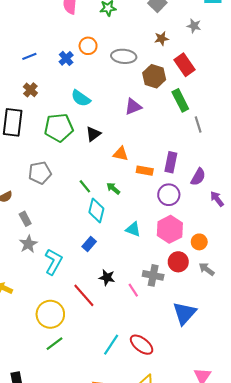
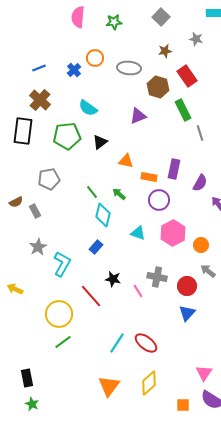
brown cross: (30, 90) -> (40, 100), size x1.5
purple circle: (169, 195) -> (159, 200), moved
gray rectangle: (25, 219) -> (35, 211), moved
red circle: (178, 262) -> (187, 286), moved
blue triangle: (185, 313) -> (187, 313), size x0.7

